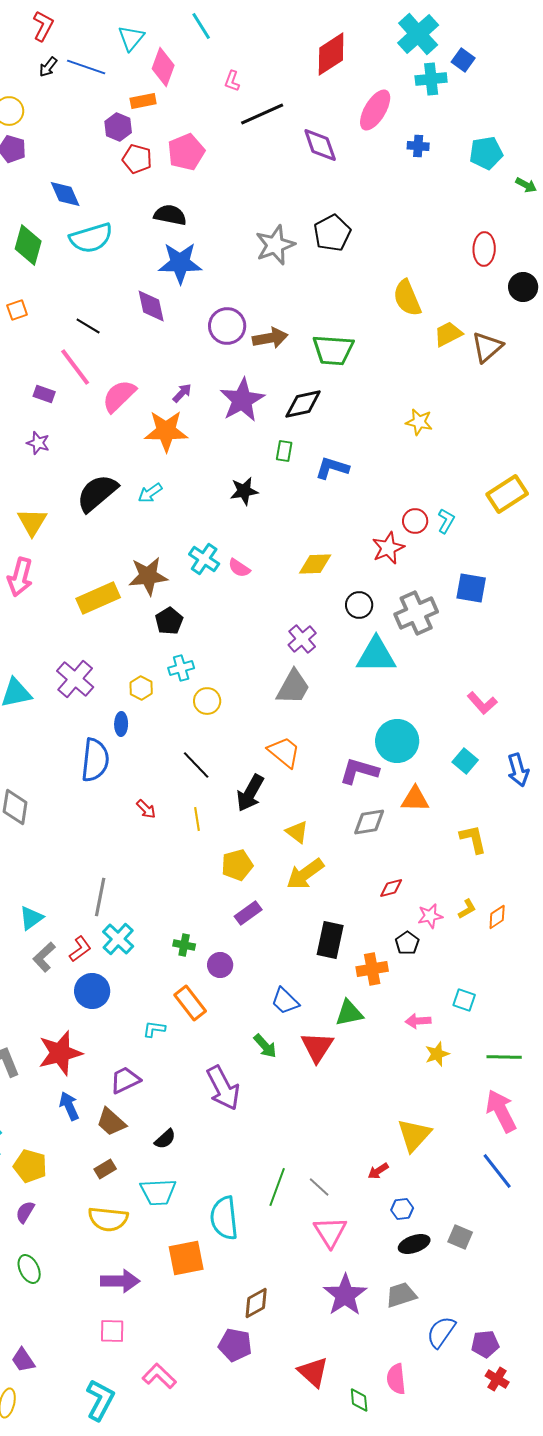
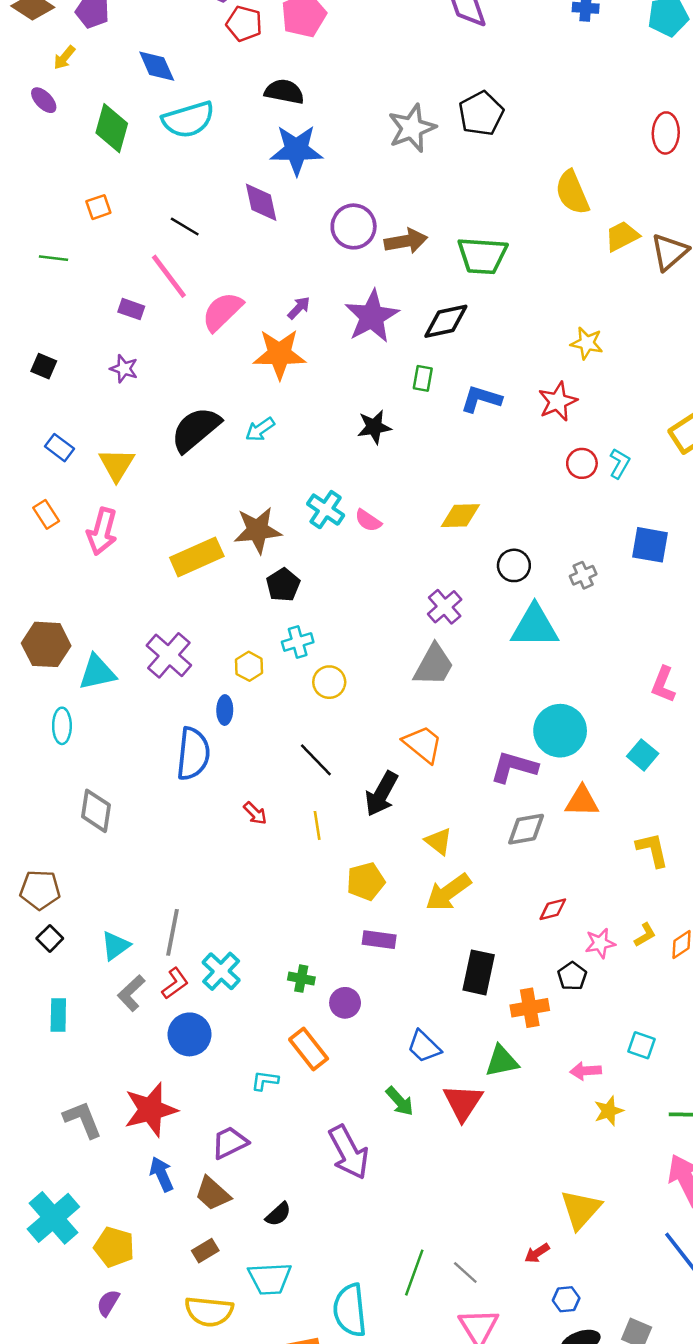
red star: (388, 548) -> (558, 401), moved
gray cross: (416, 613) -> (583, 575), size x0.5
pink L-shape: (482, 703) -> (663, 685), turned 64
gray line: (100, 897) -> (173, 932), moved
purple rectangle: (248, 913) -> (379, 940), turned 44

